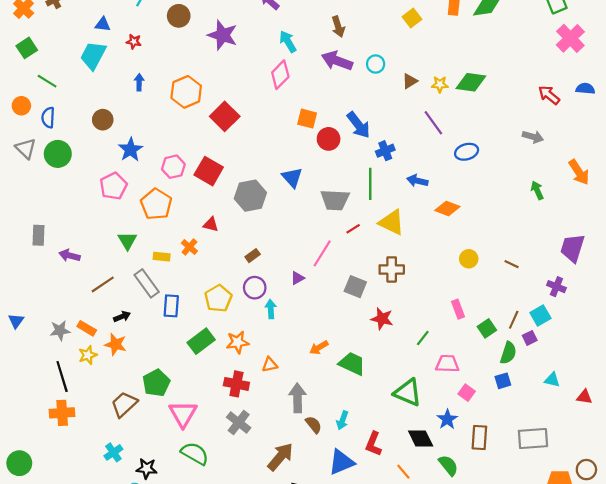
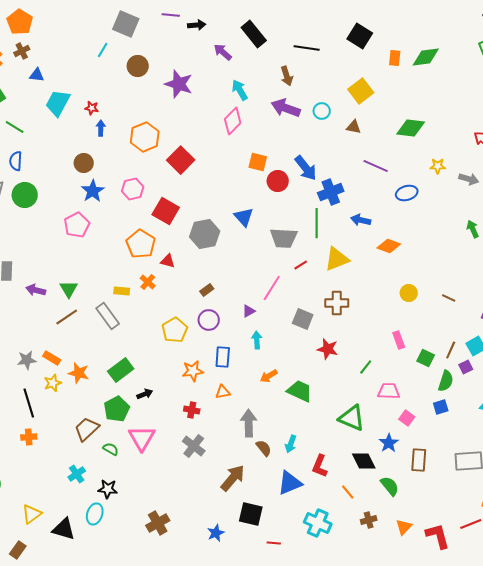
yellow square: (412, 18) -> (361, 91), moved, size x1.4
blue triangle: (103, 24) -> (37, 75), moved
red star: (134, 42) -> (92, 108), moved
brown triangle: (410, 81) -> (354, 127), turned 42
yellow star: (440, 84) -> (438, 166), moved
brown circle: (103, 120) -> (84, 163), moved
purple line: (433, 123) -> (376, 166), turned -30
blue cross: (385, 151) -> (331, 192), size x1.4
pink hexagon: (173, 167) -> (133, 189), moved
orange pentagon: (156, 204) -> (141, 244), moved
yellow triangle: (392, 222) -> (337, 259), turned -48
green triangle: (127, 241) -> (69, 289), moved
blue rectangle: (171, 306) -> (223, 357), moved
cyan arrow: (271, 309) -> (257, 340), moved
black arrow: (122, 317) -> (145, 394), moved
green square: (487, 328) -> (426, 358), turned -30
green rectangle: (201, 341) -> (121, 370), moved
red cross: (236, 384) -> (192, 410), size x0.7
orange cross: (62, 413) -> (29, 437), size x0.7
green semicircle: (195, 454) -> (111, 449), moved, size x0.6

